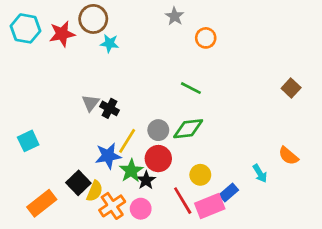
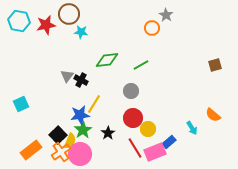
gray star: (175, 16) -> (166, 15), moved
green line: (191, 88) -> (141, 65), turned -56
brown square: (291, 88) -> (215, 65), turned 32
green diamond: (188, 129) -> (107, 60), moved
gray circle: (158, 130) -> (131, 91), moved
red circle: (158, 159) -> (133, 118), moved
green star: (131, 171) -> (83, 130), moved
orange cross: (112, 206) -> (61, 152), moved
pink circle: (141, 209) -> (80, 154), moved, size x1.5

